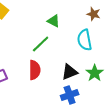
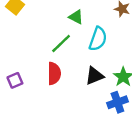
cyan semicircle: (85, 40) -> (98, 39), moved, turned -150
blue cross: (70, 95) -> (117, 102), moved

